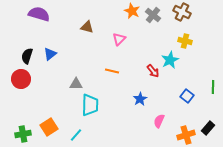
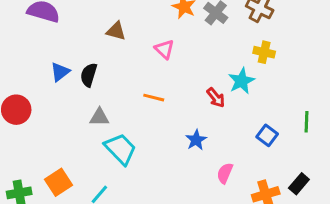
pink triangle: (119, 39) -> (164, 49), turned -32
black semicircle: (27, 56) -> (89, 75), moved
cyan trapezoid: (90, 105) -> (121, 149), turned -45

